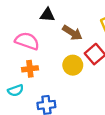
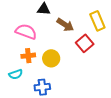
yellow circle: (73, 65) -> (51, 58), moved

